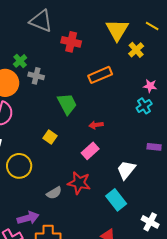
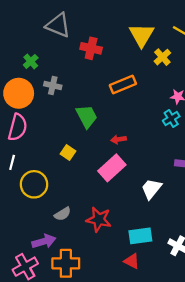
green cross: (20, 61) -> (31, 61), moved
pink rectangle: (90, 151) -> (112, 168), size x1.4
red star: (79, 183) -> (99, 219), moved
gray semicircle: (54, 193) -> (63, 214), moved
cyan rectangle: (116, 200) -> (140, 236), moved, turned -60

